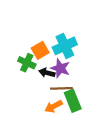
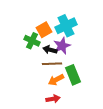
purple star: (60, 68) -> (62, 46), turned 30
brown line: (61, 88) -> (52, 64), moved

